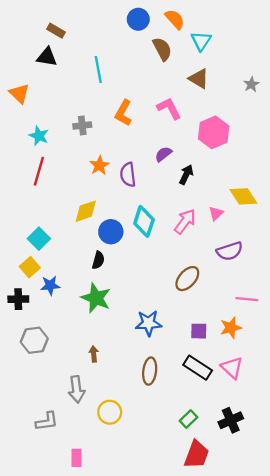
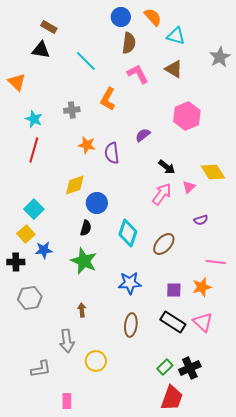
cyan triangle: (201, 41) -> (176, 36), turned -48
brown semicircle: (162, 49) -> (129, 43), moved, turned 35
cyan line: (98, 69) -> (86, 61), turned -35
gray star: (251, 84) -> (220, 57), moved, size x1.5
pink L-shape: (169, 108) -> (138, 74), moved
orange star: (99, 165) -> (87, 145), turned -30
black arrow: (186, 175) -> (167, 167), moved, turned 102
cyan diamond: (144, 221) -> (128, 233), moved
purple semicircle: (230, 251) -> (201, 220), size x0.6
black cross: (231, 420) -> (190, 368), moved

